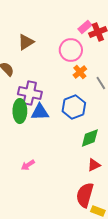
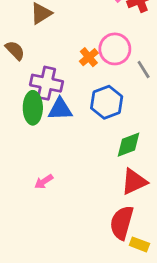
pink circle: (71, 50) -> (115, 49), moved
orange cross: (80, 72) -> (89, 57), moved
red triangle: (94, 165) -> (134, 182), size x1.5

